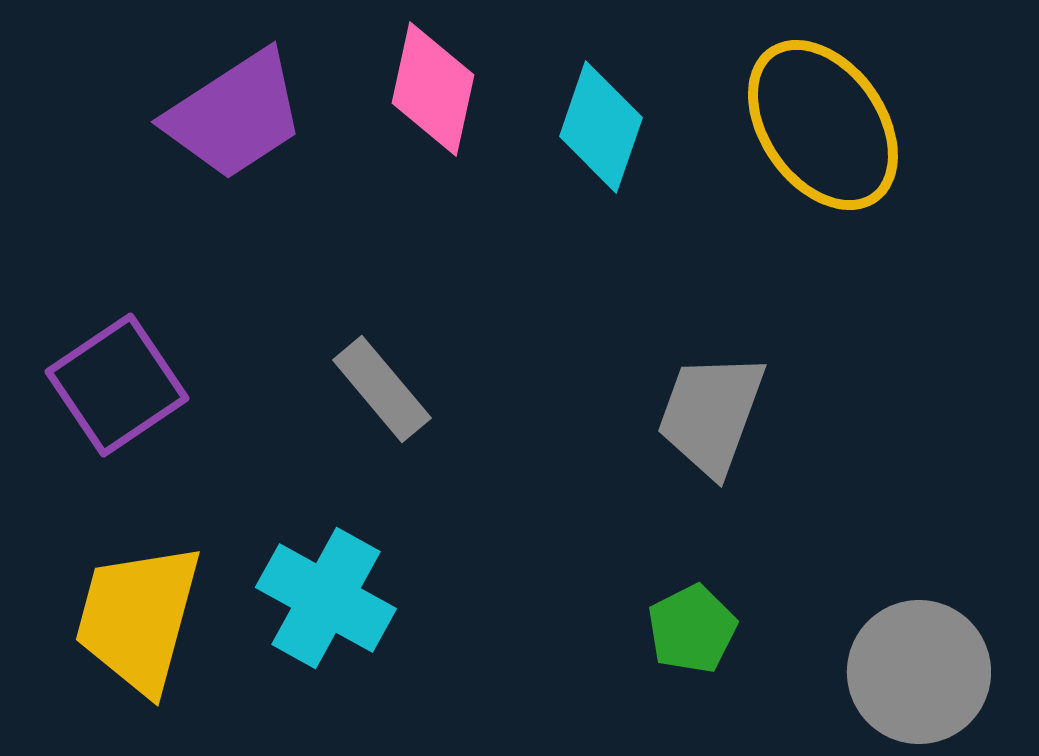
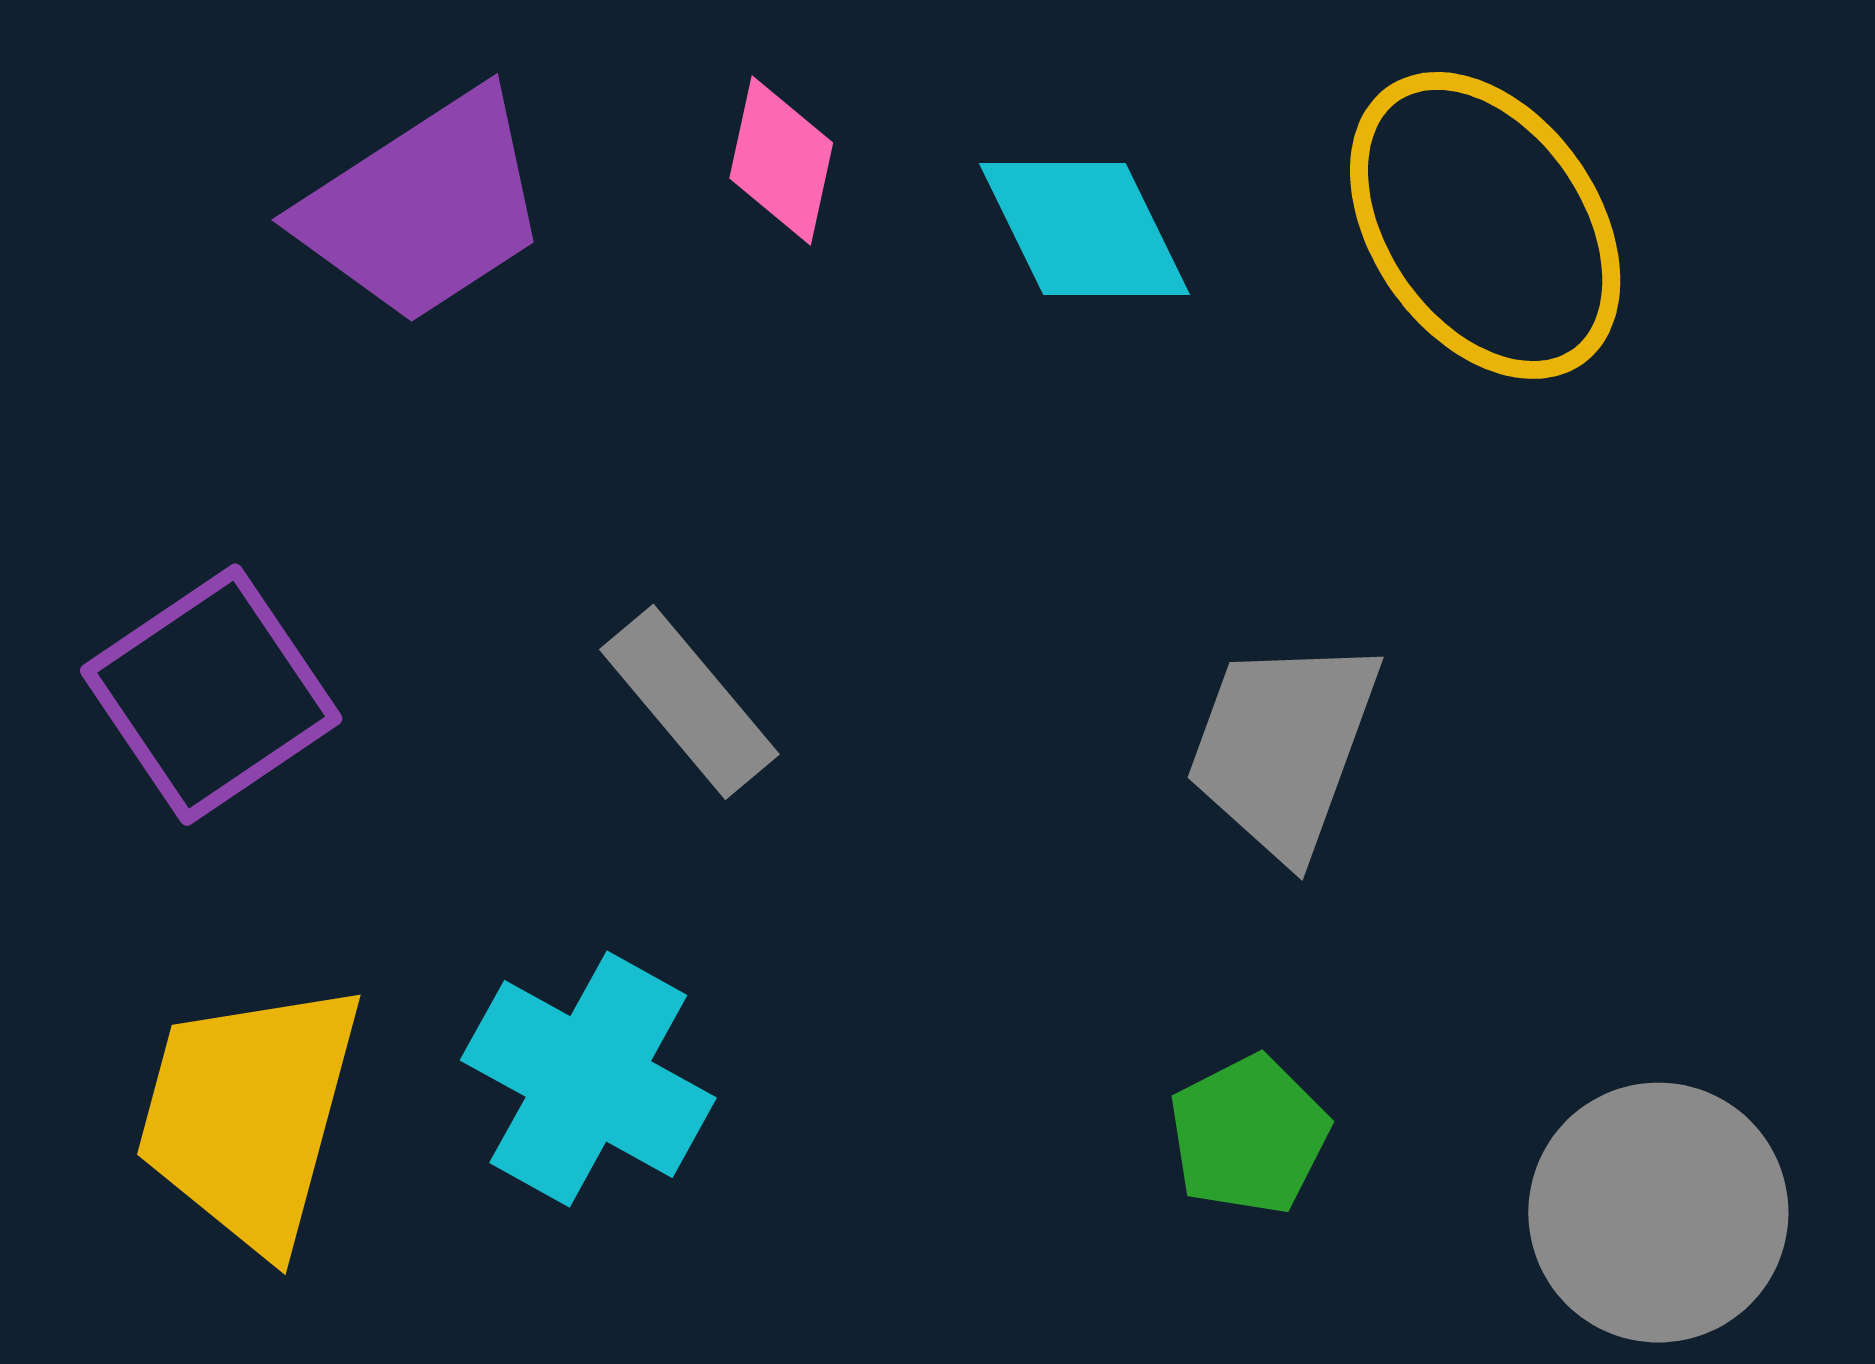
pink diamond: (433, 89) -> (781, 160), size x0.7
cyan diamond: (601, 127) -> (1085, 229), turned -45

